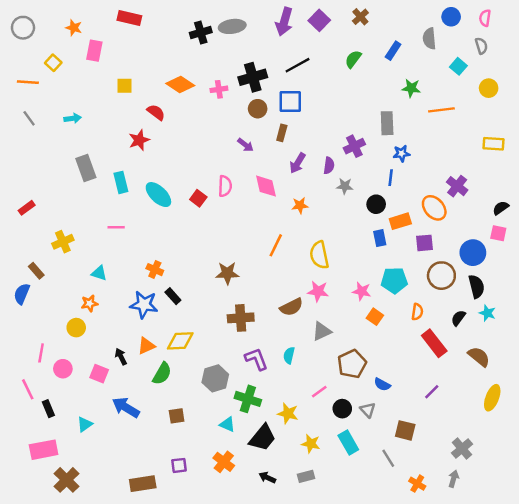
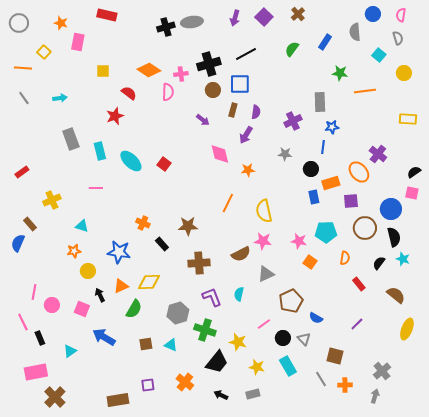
purple arrow: (284, 22) -> (235, 18), size x0.7
purple semicircle: (329, 166) -> (256, 112), moved
pink semicircle: (225, 186) -> (168, 92), moved
orange cross: (155, 270) -> (143, 223), moved
black rectangle: (173, 296) -> (162, 244), moved
yellow circle: (76, 328) -> (88, 271), moved
red rectangle: (434, 343) -> (359, 284), size x0.6
cyan triangle: (227, 424) -> (171, 345), moved
orange cross: (417, 484) -> (345, 385), moved, turned -32

